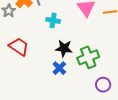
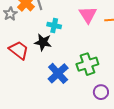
black star: (64, 48) -> (43, 42), moved
blue cross: (59, 68) -> (58, 73), size x1.5

